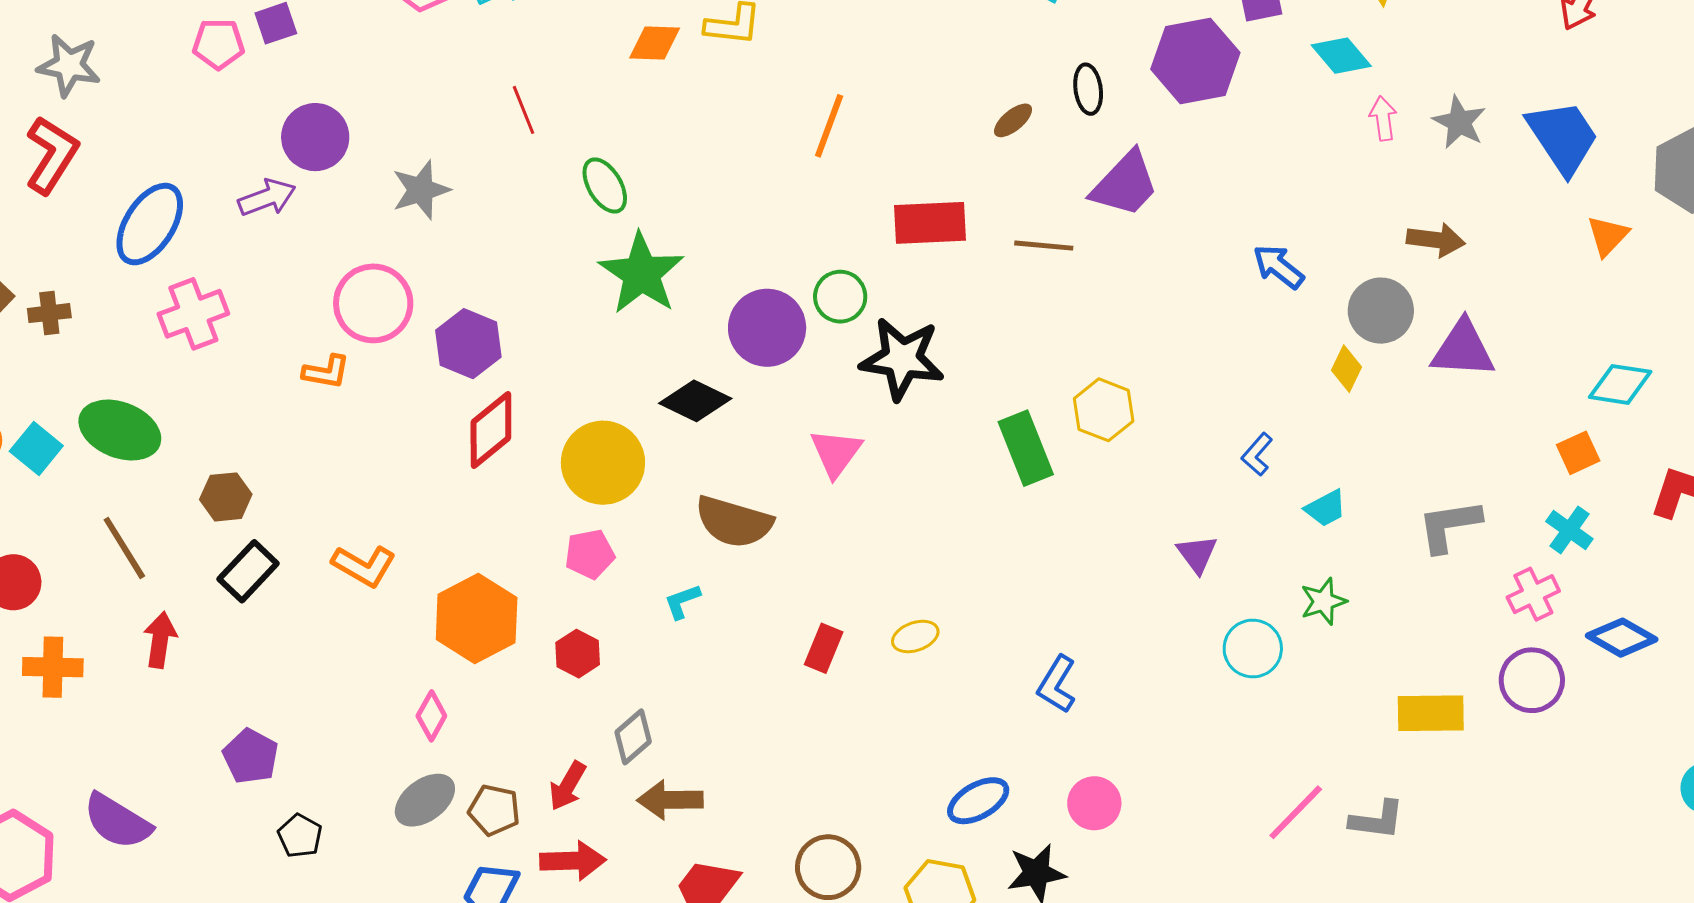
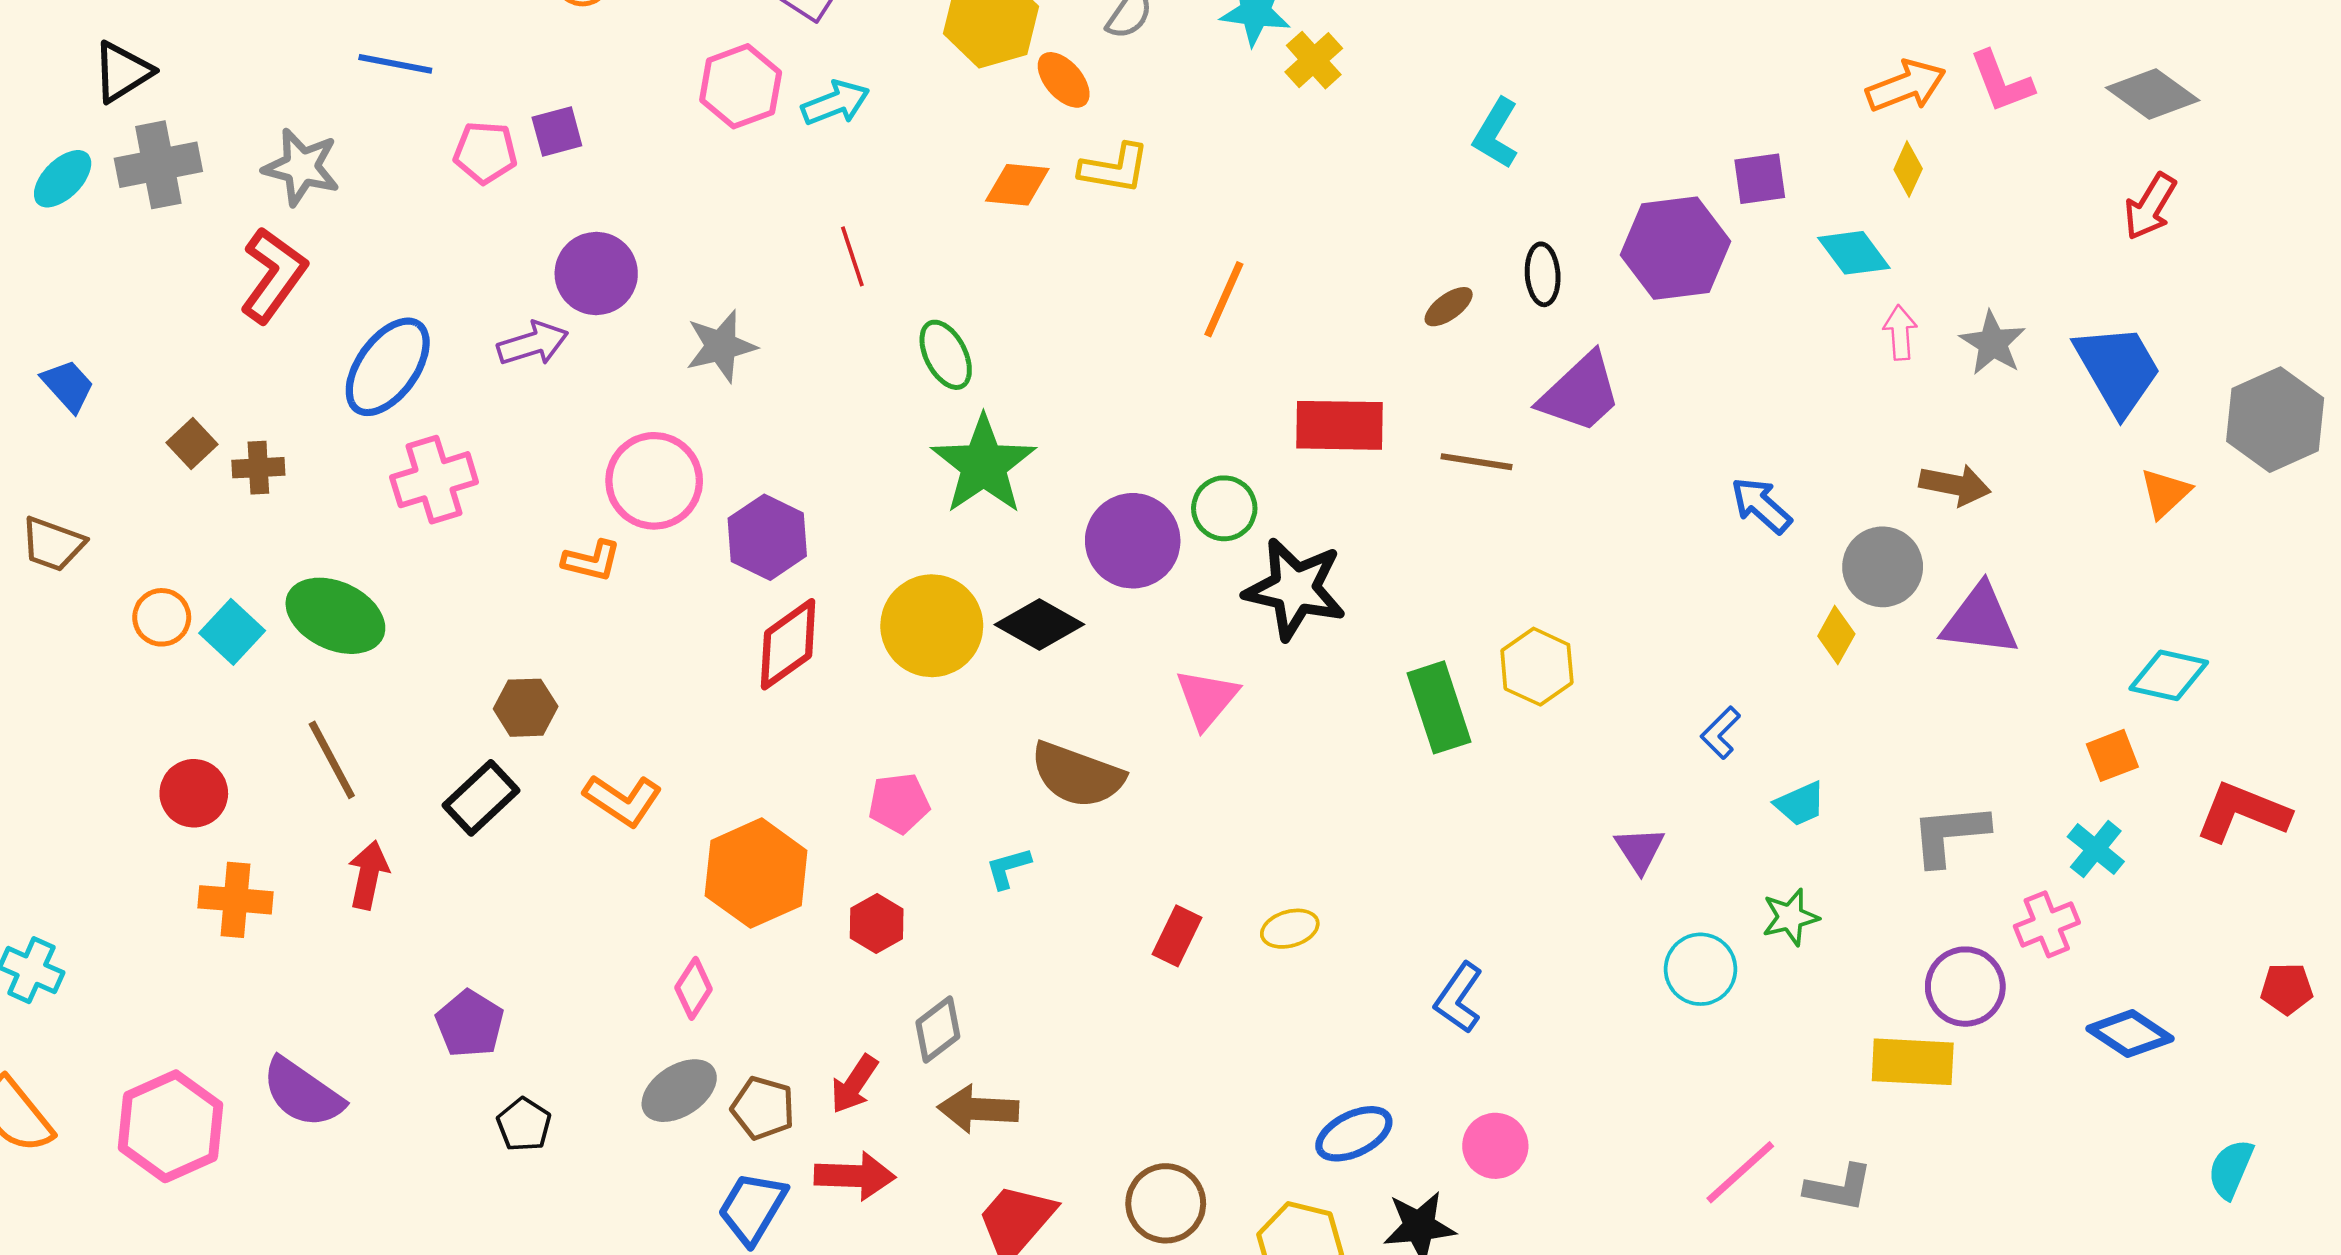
yellow circle: (603, 463) -> (932, 626), moved
brown hexagon: (226, 497) -> (526, 708), moved
blue diamond: (1622, 638) -> (2130, 1034), moved
purple circle: (1532, 680) -> (1965, 987), moved

